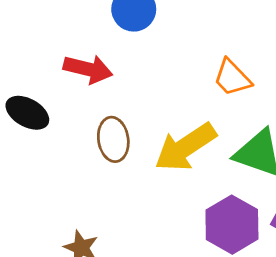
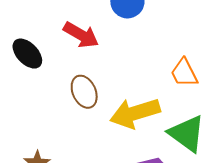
brown ellipse: (113, 139) -> (84, 92), turned -32

